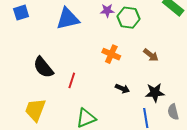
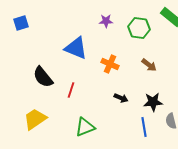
green hexagon: (129, 18) -> (139, 28), moved
blue triangle: (68, 19) -> (76, 48), moved, turned 35
yellow trapezoid: (35, 110) -> (35, 119), turned 35

